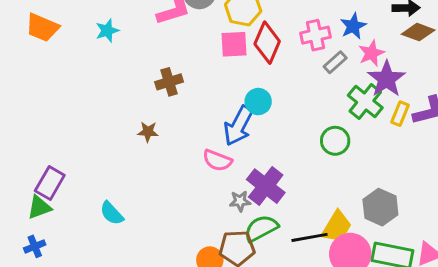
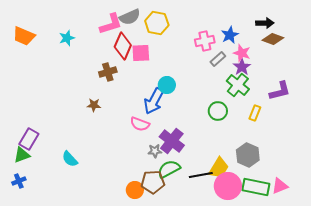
red diamond: (267, 43) -> (123, 46), moved
pink square: (234, 44) -> (141, 53), moved
pink star: (371, 53) -> (242, 53), turned -30
purple star: (386, 79) -> (242, 67), moved, size x0.7
yellow rectangle: (400, 114) -> (255, 113), moved

